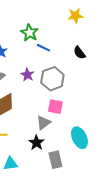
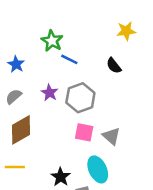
yellow star: (75, 16) -> (126, 31), moved
gray triangle: (43, 123) -> (111, 136), moved, turned -42
cyan ellipse: (79, 138) -> (98, 169), moved

